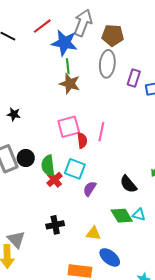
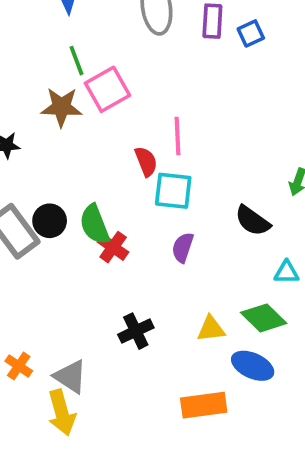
green line: (68, 66) -> (77, 61), moved
brown star: (70, 84) -> (61, 107), moved
pink square: (69, 127) -> (107, 89), moved
cyan square: (75, 169) -> (173, 191), moved
green diamond: (122, 216) -> (264, 318), moved

